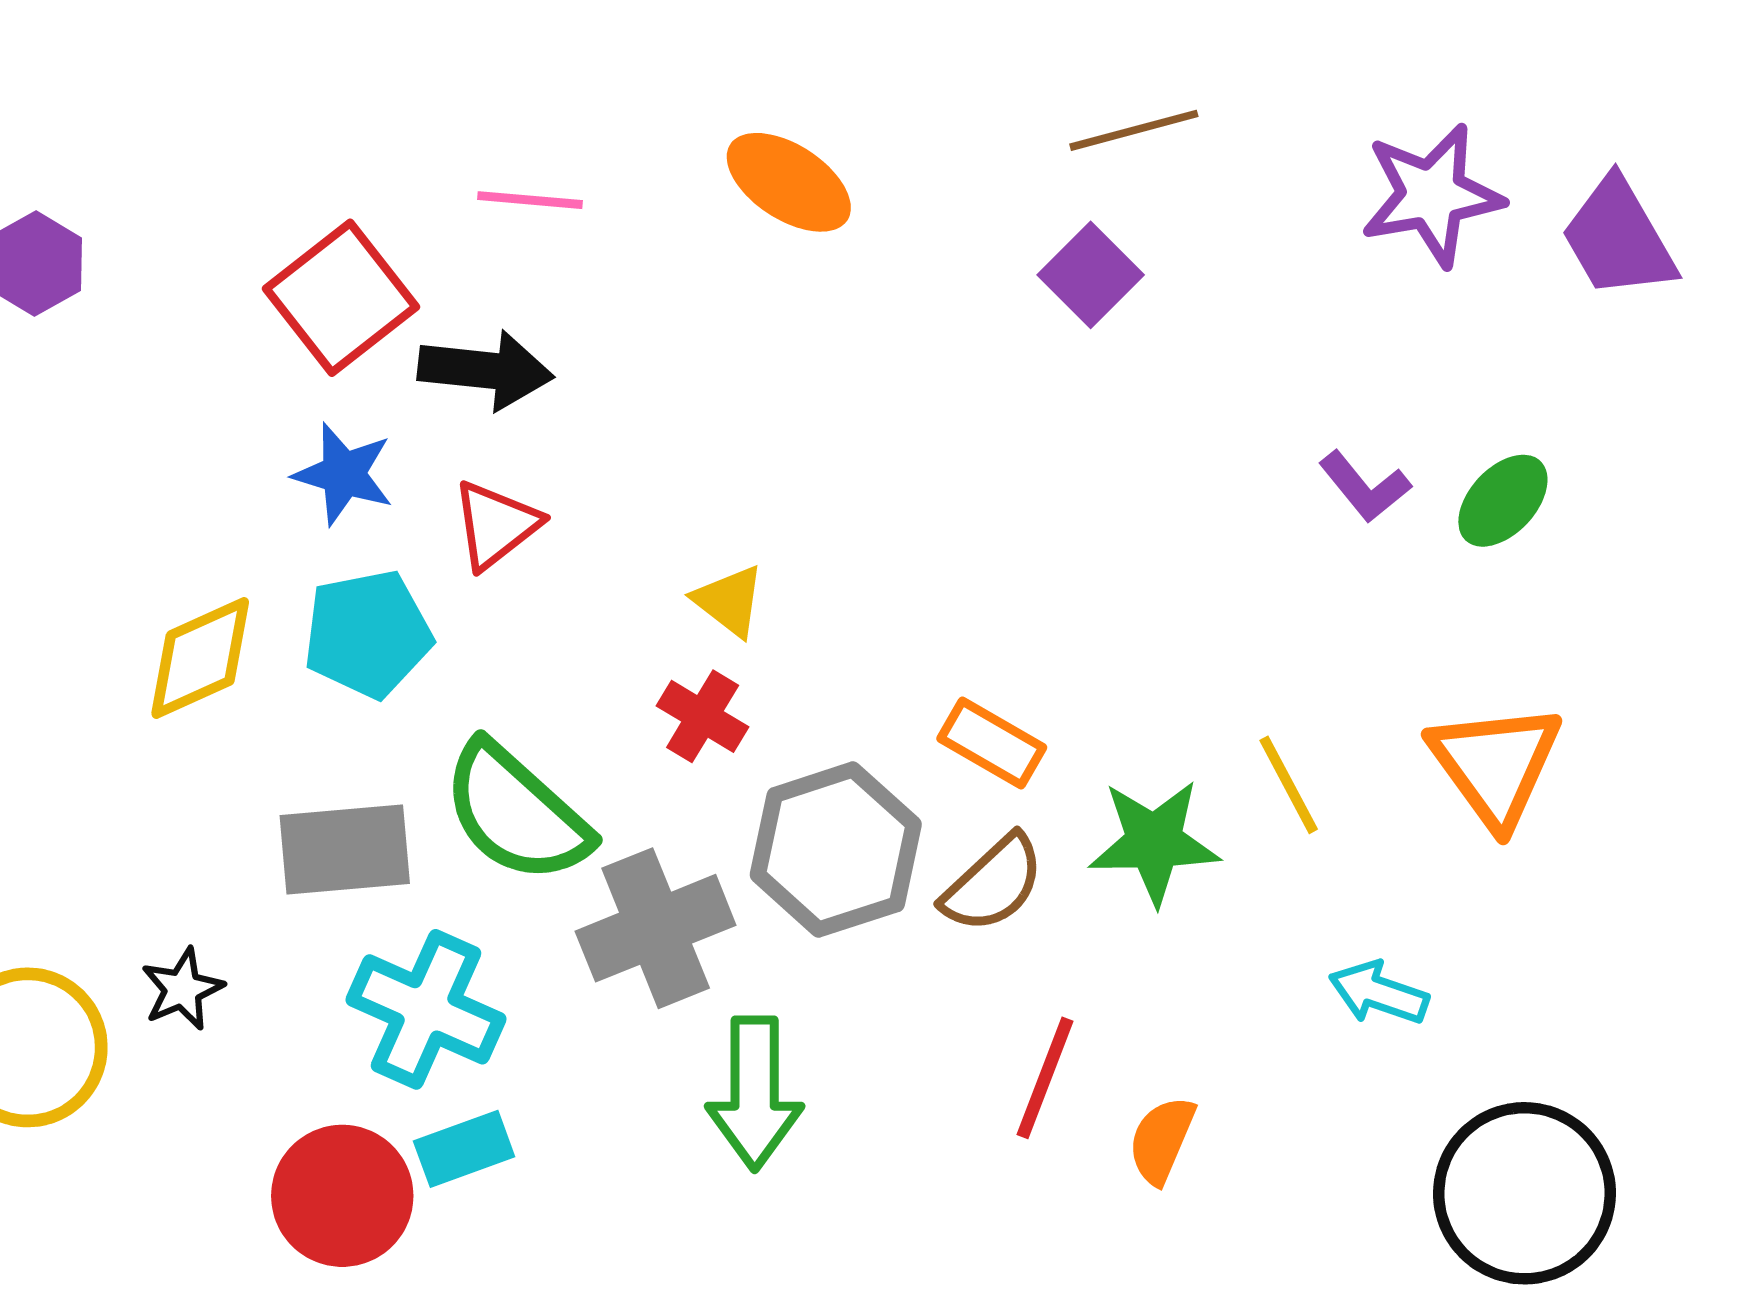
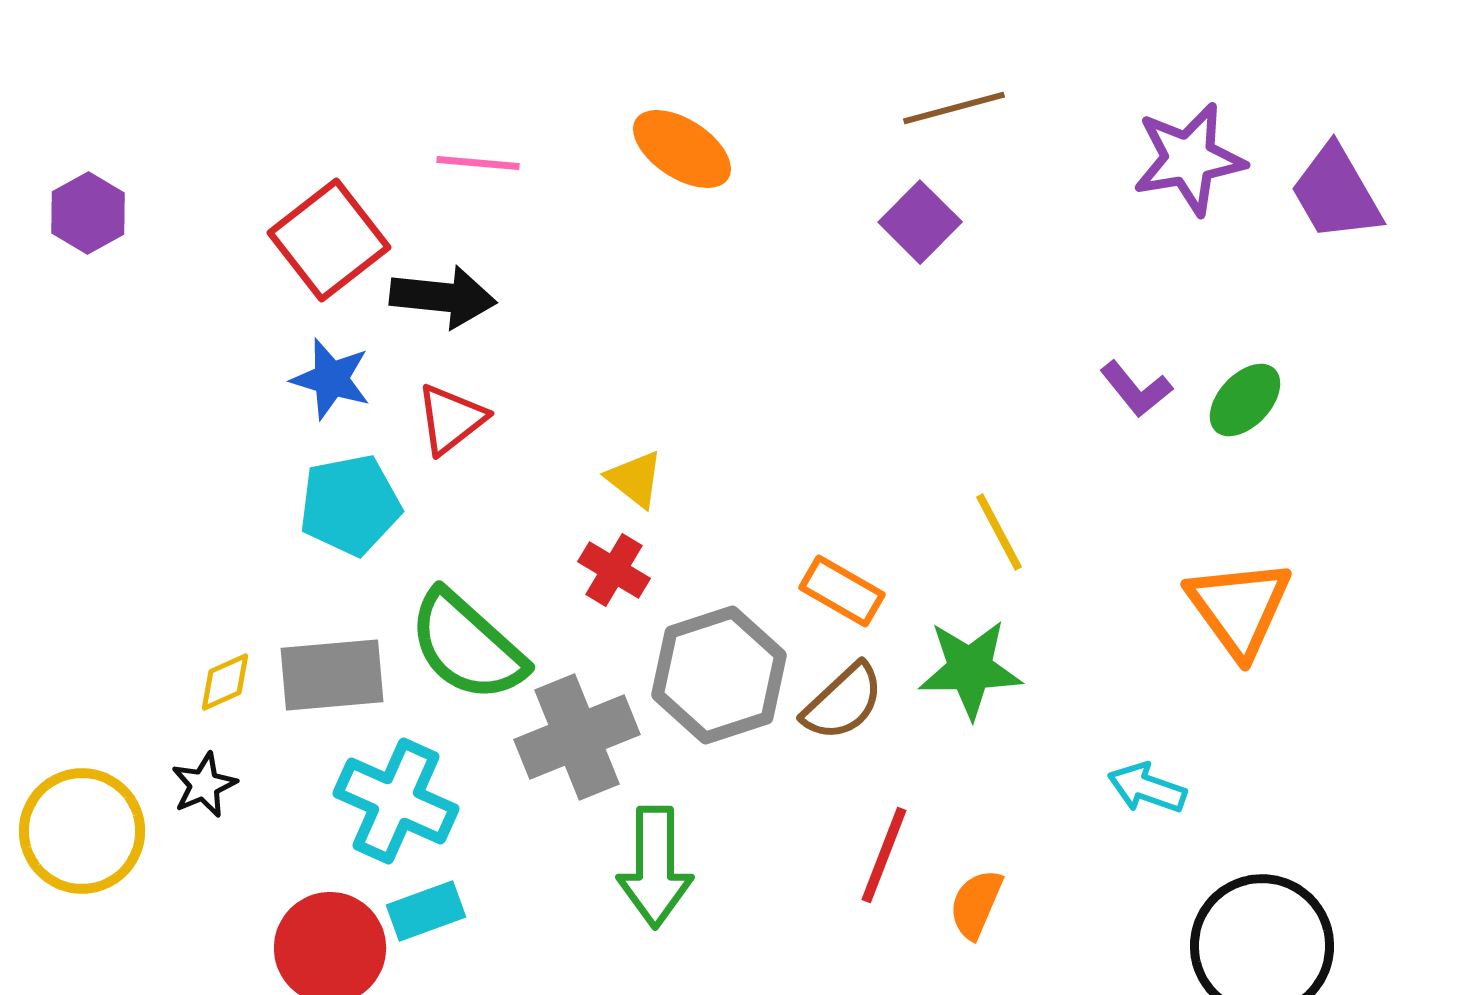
yellow diamond: (200, 658) -> (225, 682), moved, size x0.6
yellow line: (1289, 785) -> (999, 532), moved

